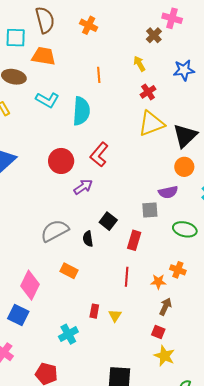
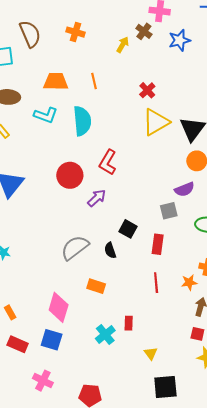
orange trapezoid: (44, 56) -> (56, 82), moved
yellow arrow: (139, 64) -> (123, 45), moved, turned 70
blue star: (184, 70) -> (179, 40), moved
yellow triangle: (115, 316) -> (151, 353), moved
cyan cross: (68, 334) -> (105, 334), moved

